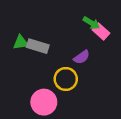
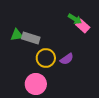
purple semicircle: (82, 57) -> (67, 59), moved
yellow circle: (66, 79) -> (46, 58), moved

